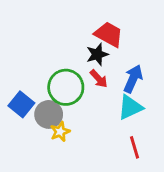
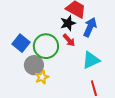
blue arrow: (133, 79) -> (90, 27), moved
blue square: (21, 104) -> (21, 43), moved

